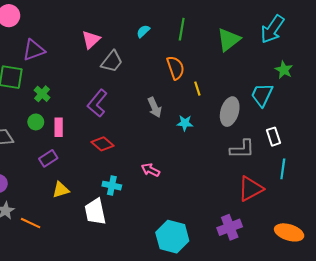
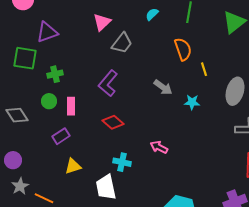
green cross: (42, 94) -> (55, 74), turned 35
gray arrow: (155, 107) -> (163, 87), turned -30

